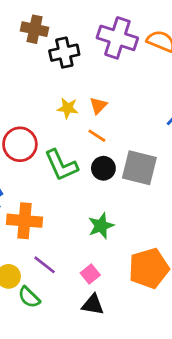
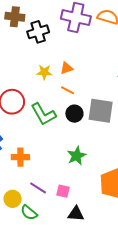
orange triangle: (98, 106) -> (67, 68), turned 32
orange cross: (24, 221) -> (20, 157), size x0.7
pink square: (90, 274) -> (63, 191), moved, turned -32

